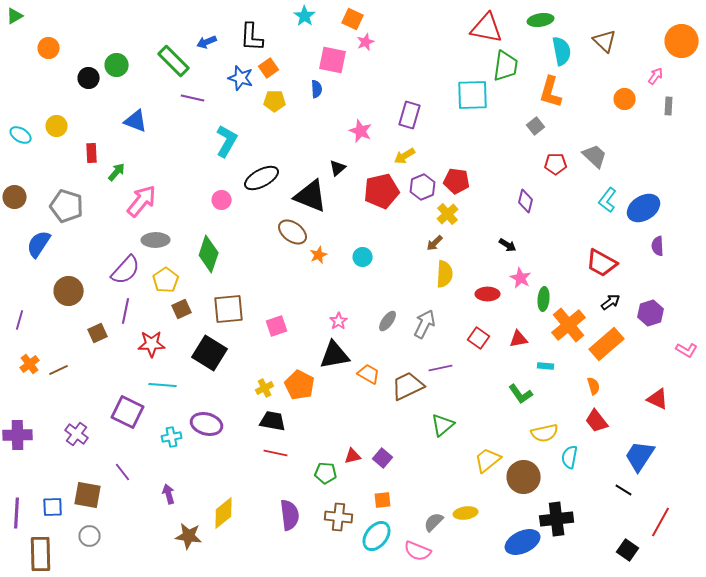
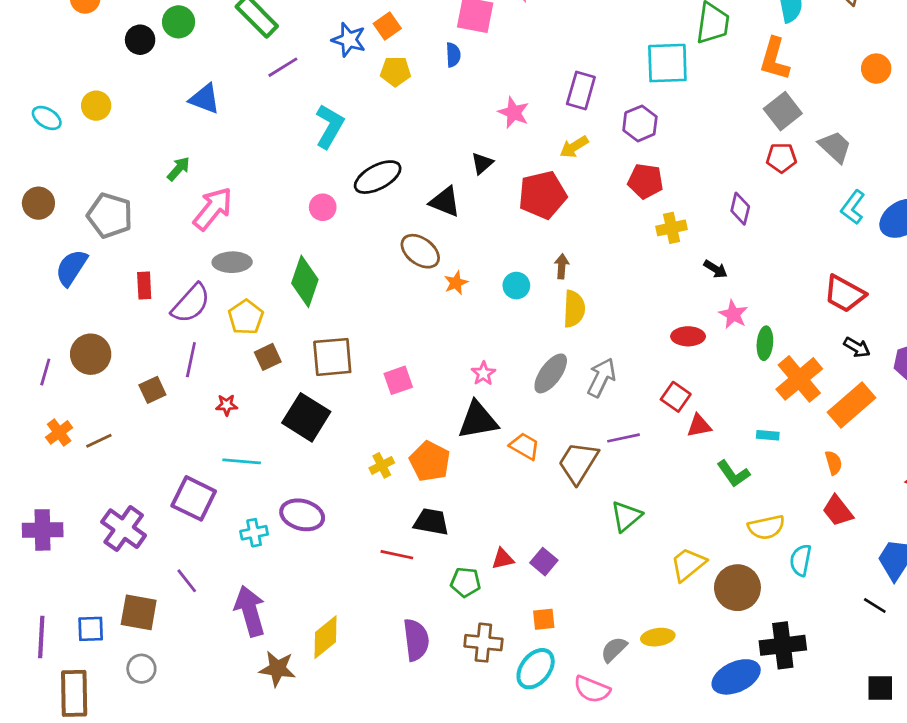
purple line: (193, 98) -> (283, 67), turned -45
gray square: (536, 126) -> (783, 111), moved, size x1.5
red rectangle: (92, 153) -> (144, 286), moved
purple hexagon: (423, 187) -> (640, 123), moved
black triangle: (311, 196) -> (445, 202), size x0.7
yellow cross: (448, 214) -> (672, 228), moved, turned 30
brown arrow: (435, 243) -> (562, 266), moved, turned 138
yellow semicircle: (445, 274) -> (574, 309), moved
brown circle: (69, 291) -> (91, 354), moved
black arrow: (611, 302) -> (857, 347), turned 66
gray ellipse: (388, 321) -> (551, 373), size x1.4
red triangle: (519, 339) -> (699, 426), moved
red star: (152, 344) -> (227, 405), size x0.6
brown trapezoid: (408, 386) -> (578, 463), turned -32
black trapezoid: (273, 421) -> (431, 522), moved
purple cross: (77, 434) -> (124, 529), size x1.4
purple arrow: (169, 494) -> (250, 611), size x1.8
black square: (628, 550) -> (880, 688), turned -35

